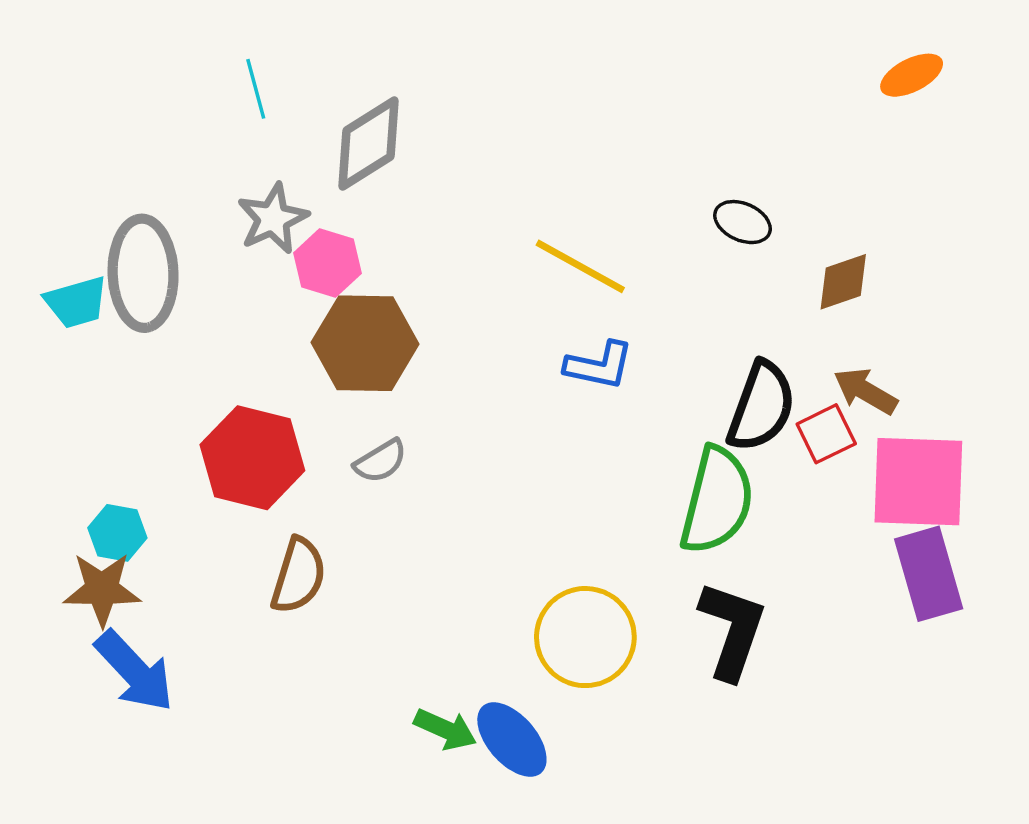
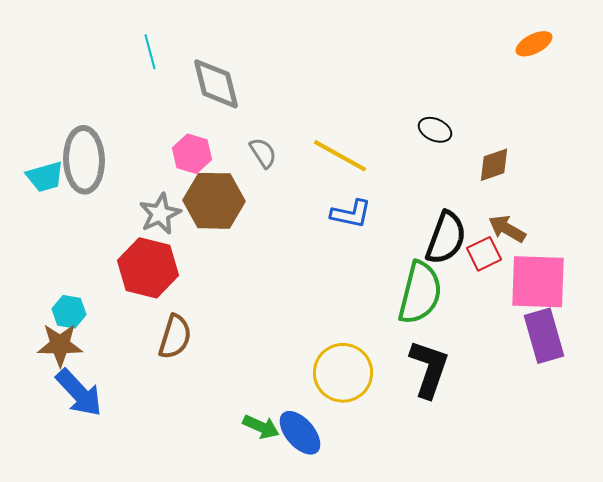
gray diamond: (368, 143) -> (216, 84), turned -72
gray star: (273, 219) -> (160, 214), moved
gray semicircle: (380, 461) -> (263, 153), moved, turned -92

